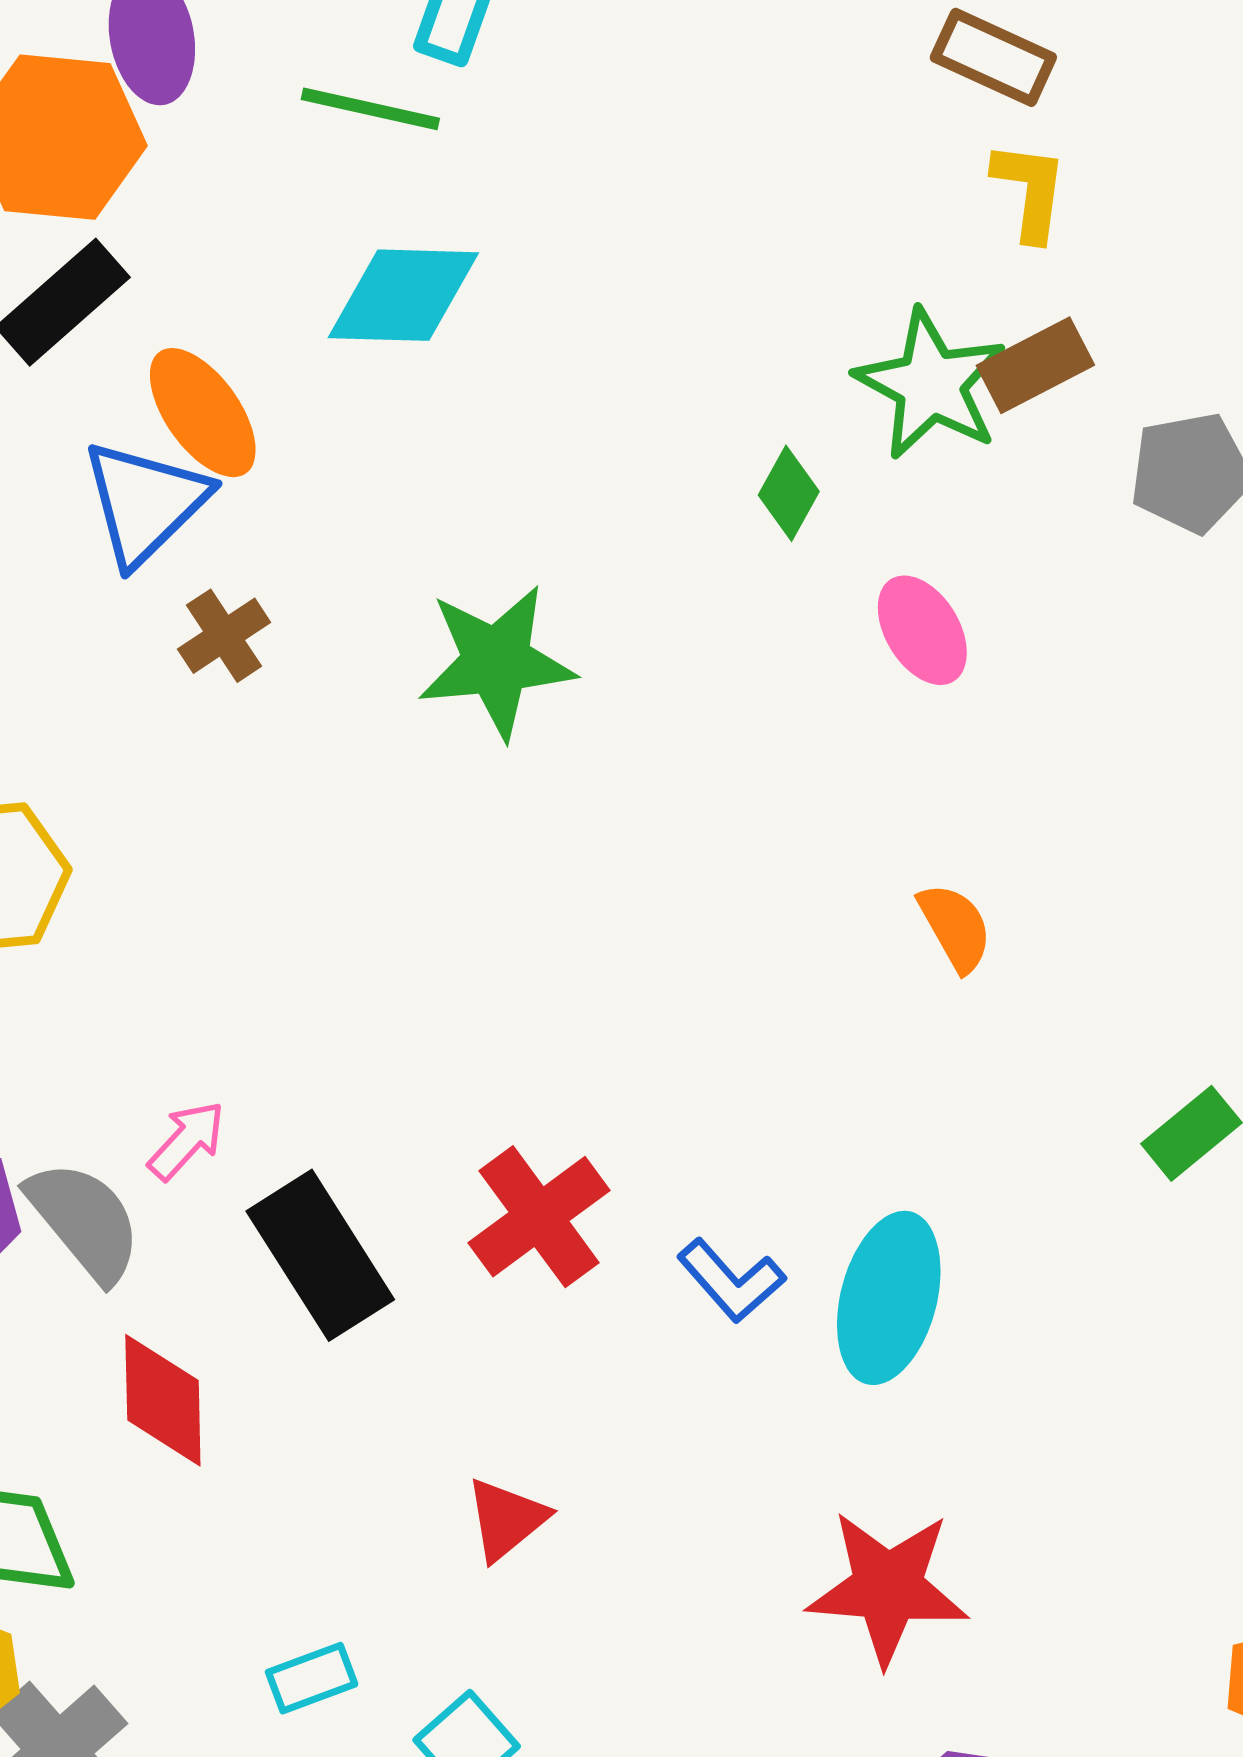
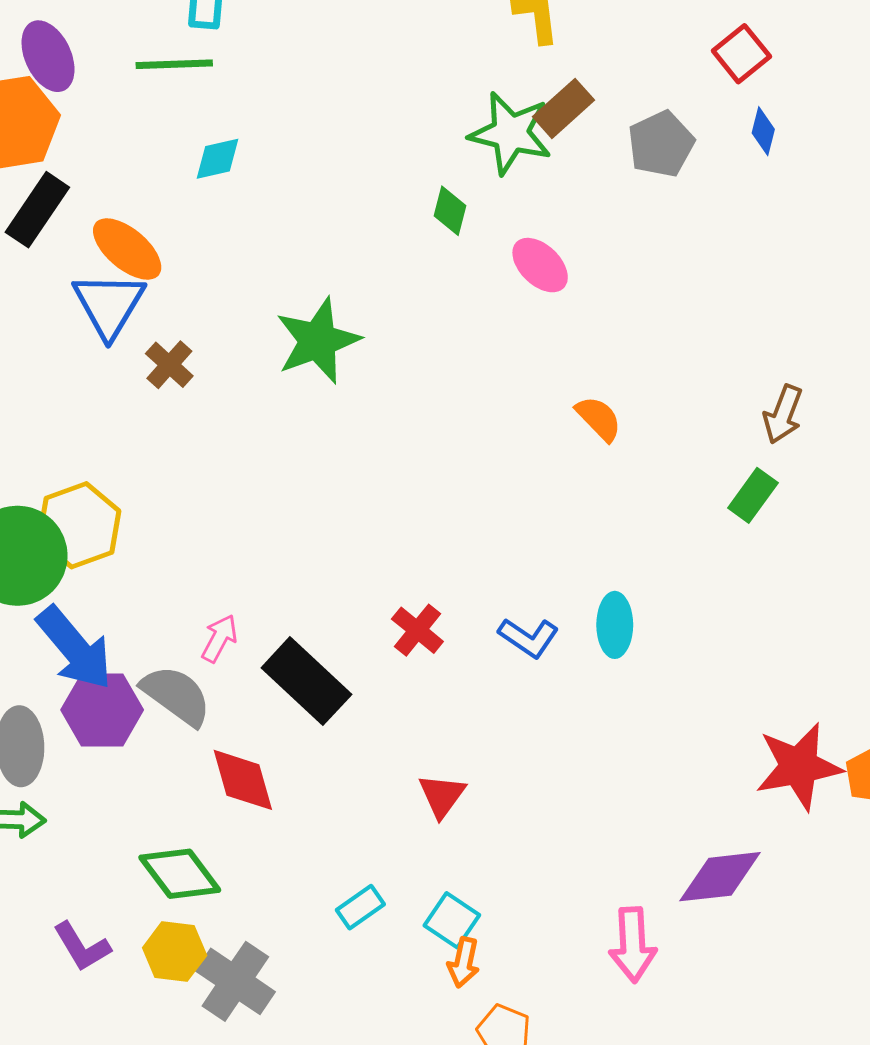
cyan diamond: (403, 295) -> (218, 159), size x0.6
red cross: (539, 1217) -> (417, 630), size x0.7
cyan ellipse: (889, 1298) -> (615, 625), size x0.7
red star: (888, 1587) -> (799, 766), moved

